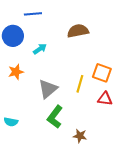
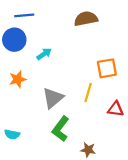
blue line: (33, 14) -> (24, 15), moved
brown semicircle: (78, 31) -> (86, 19), moved
orange square: (102, 73) -> (107, 68), moved, turned -30

